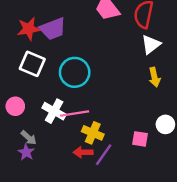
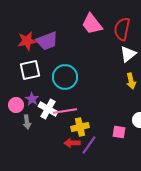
white square: (32, 64) -> (30, 70), turned -35
yellow cross: (93, 133) -> (80, 127), turned -36
gray arrow: (29, 138) -> (27, 122), moved, turned 40
purple star: (26, 152) -> (32, 99), moved

